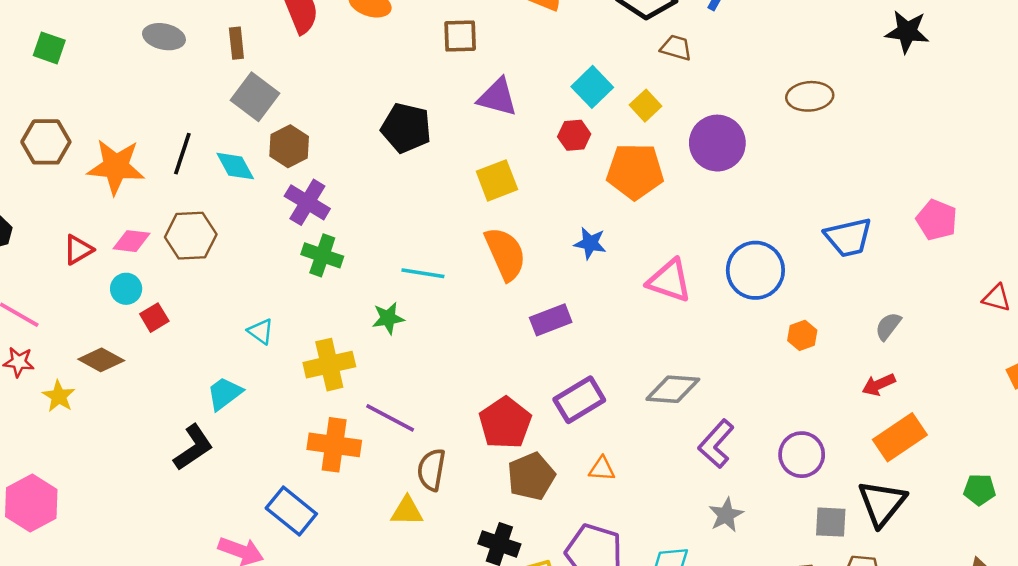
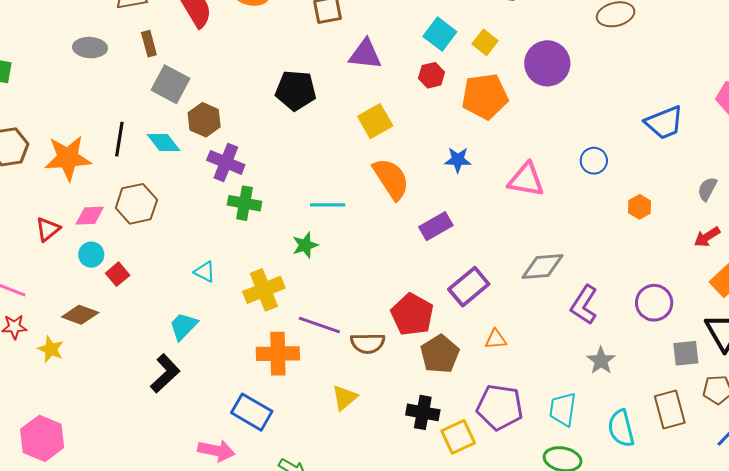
blue circle: (755, 270) -> (594, 161), size x0.6
brown semicircle: (431, 470) -> (368, 343), moved, turned -92
yellow triangle: (407, 511) -> (345, 398), turned -32

